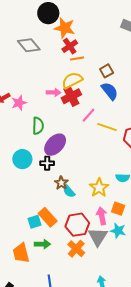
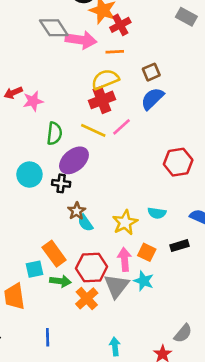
red cross: (70, 46) -> (120, 25), moved
blue semicircle: (110, 91) -> (152, 99), turned -102
pink arrow: (54, 92) -> (81, 40), moved, size x1.6
yellow line: (107, 127) -> (93, 130), moved
cyan square: (34, 222) -> (34, 269), moved
green arrow: (42, 244) -> (60, 281), moved

